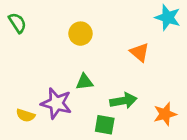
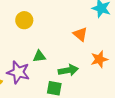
yellow circle: (80, 34) -> (24, 20), moved
orange star: (165, 114) -> (99, 59), moved

